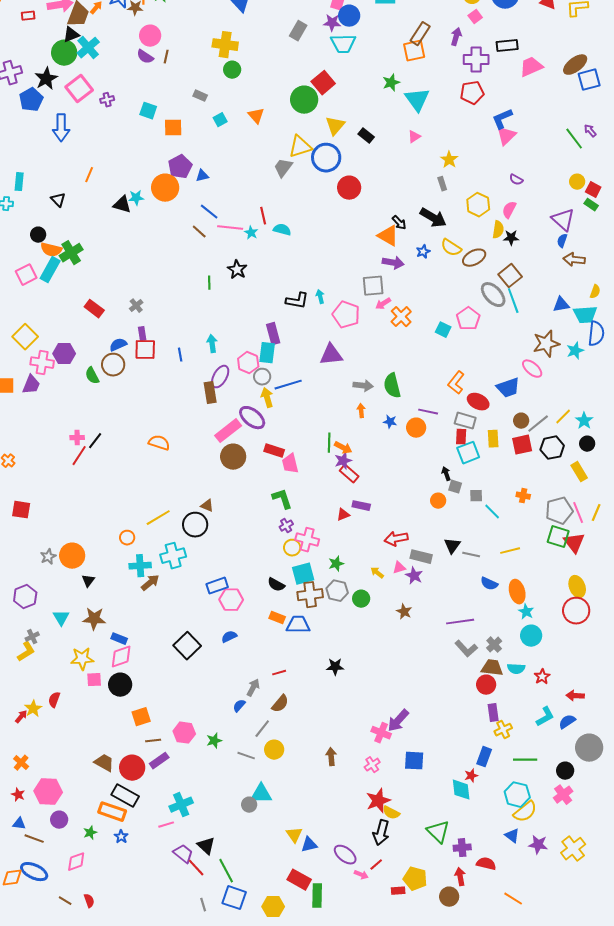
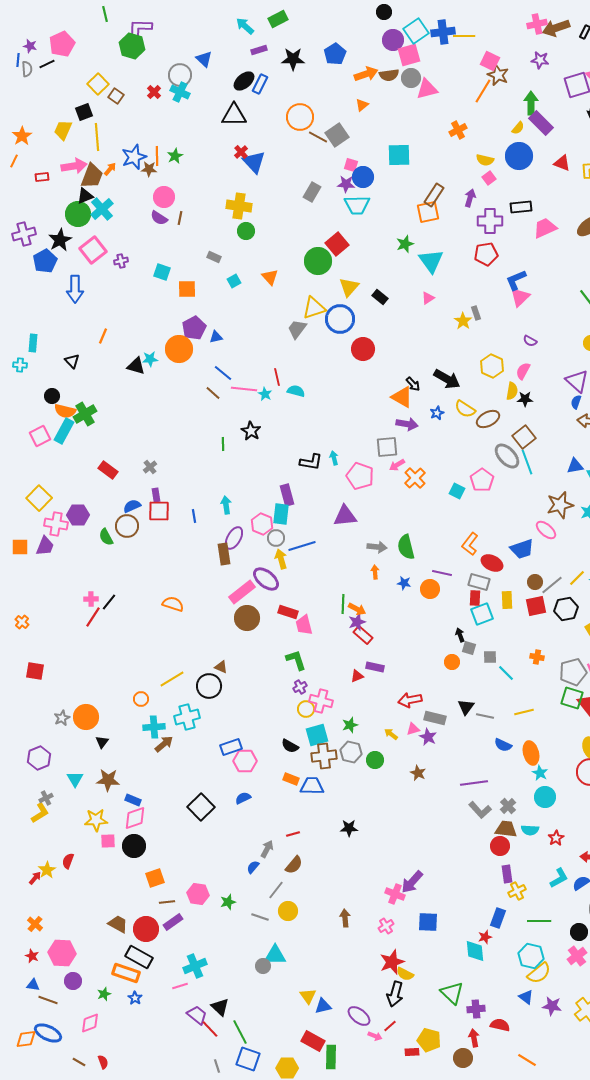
gray rectangle: (442, 184) -> (476, 313), moved

